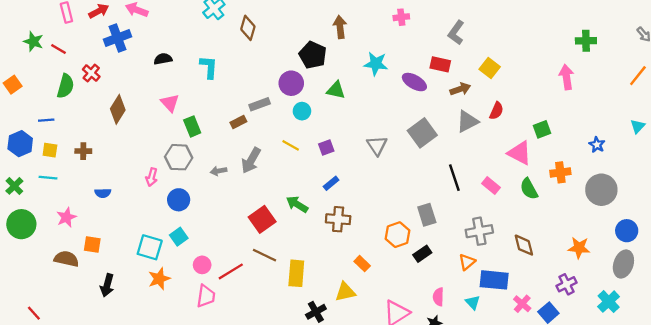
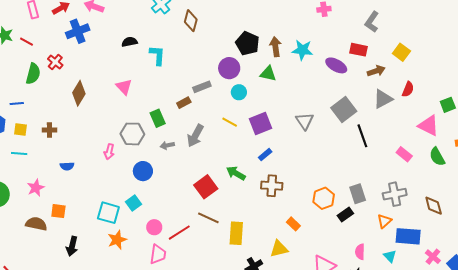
brown arrow: (340, 27) -> (275, 47), moved
black semicircle: (163, 59) -> (130, 42), moved
green rectangle: (192, 126) -> (158, 118), moved
purple square: (326, 147) -> (261, 124), size x1.6
black line: (454, 178) -> (362, 136), moved
blue circle: (179, 200) -> (143, 171), moved
gray rectangle: (427, 215) -> (358, 194), moved

